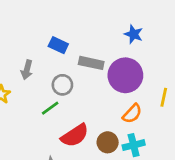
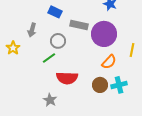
red semicircle: (75, 135) -> (67, 78), turned 35
brown circle: (108, 142) -> (100, 85), moved
cyan cross: (134, 145) -> (119, 85), moved

